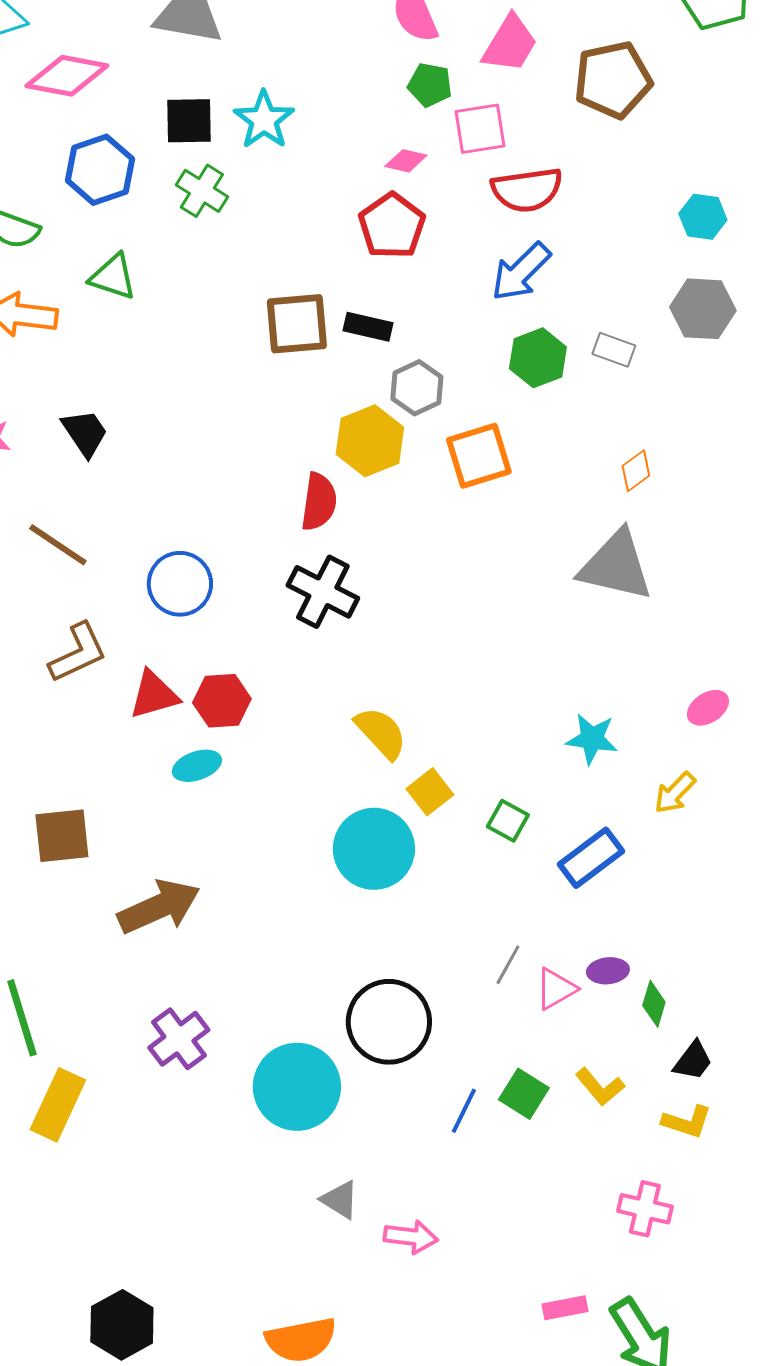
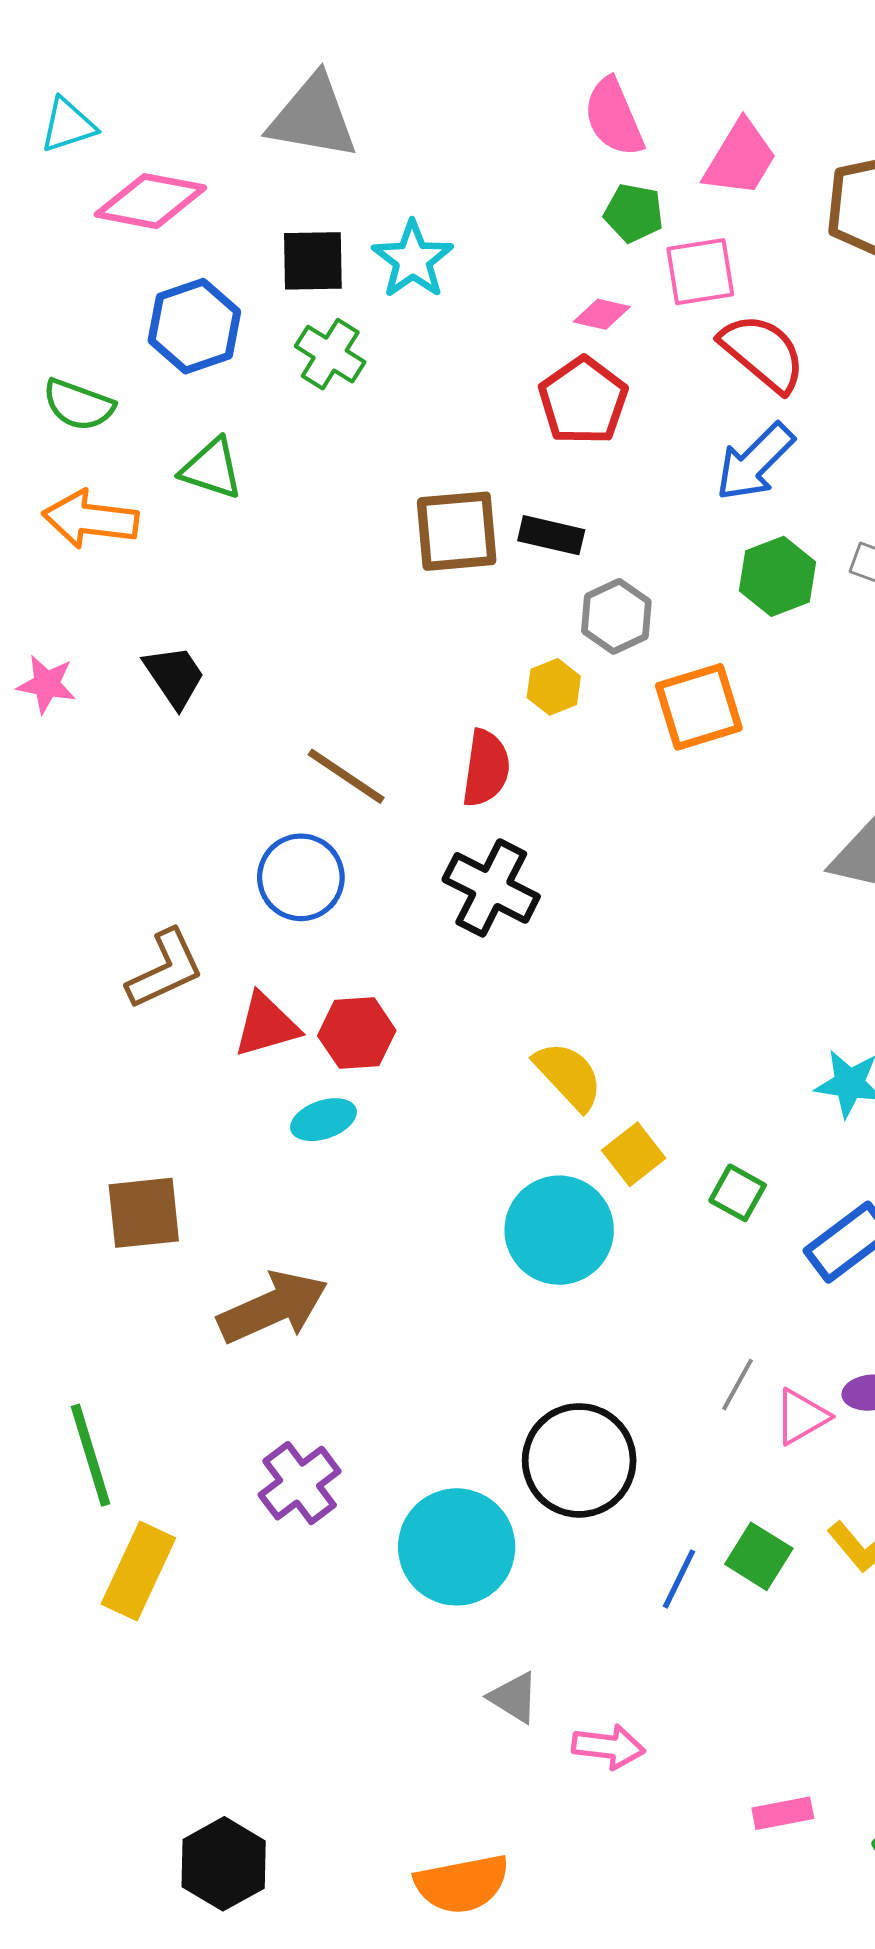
red semicircle: (527, 190) -> (763, 353), turned -132
yellow hexagon: (370, 441) -> (554, 687), size x0.6
brown line: (58, 545) -> (346, 776), moved
pink rectangle: (565, 1308) -> (783, 1813), moved

